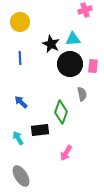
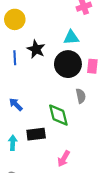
black star: (51, 44) -> (36, 49), moved
green diamond: (61, 112) -> (58, 115), turned -35
cyan arrow: (18, 138) -> (13, 143), turned 32

